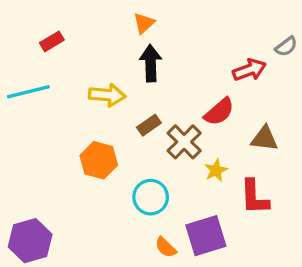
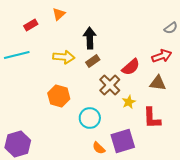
orange triangle: (144, 23) -> (59, 14), moved
red arrow: (249, 70) -> (162, 56), moved
brown rectangle: (149, 125) -> (93, 61), moved

